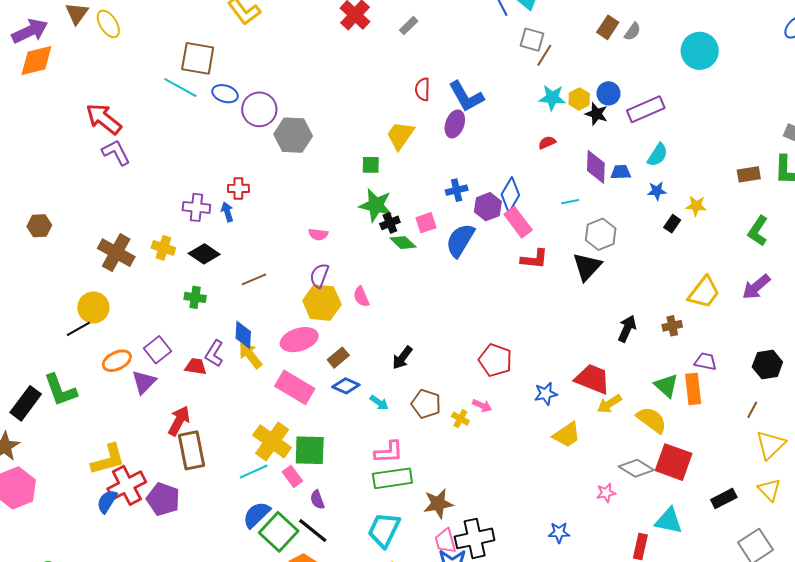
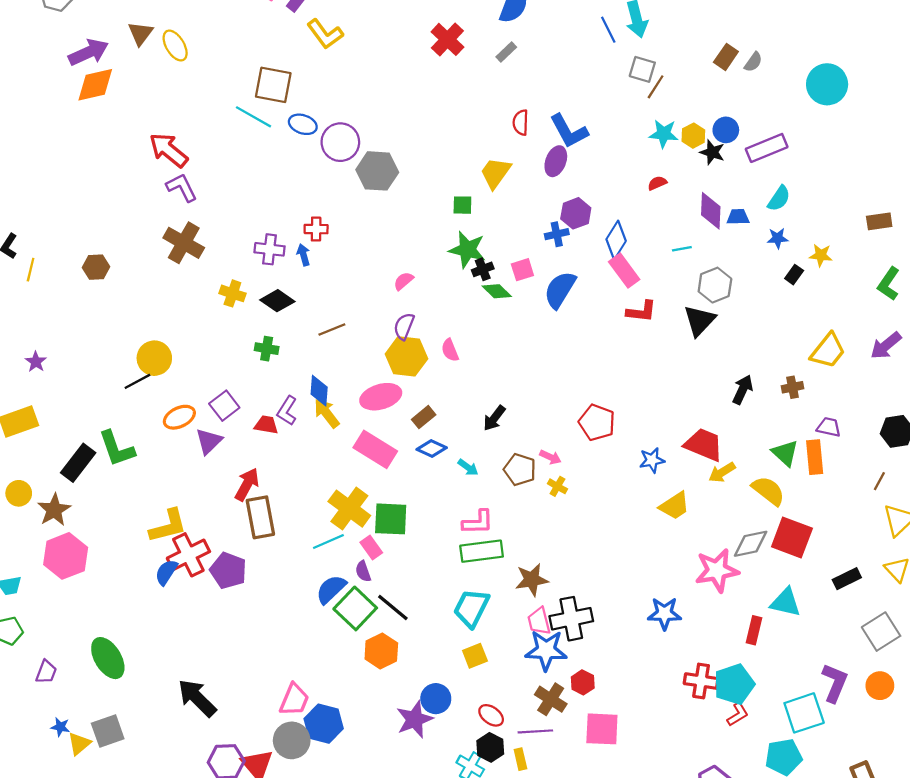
purple hexagon: (488, 207) -> (576, 213), moved
pink semicircle: (318, 234) -> (403, 281), turned 132
brown cross: (116, 253) -> (184, 243), moved
pink arrow: (482, 406) -> (550, 457), moved
gray diamond: (636, 468) -> (751, 544), turned -44
pink star: (606, 493) -> (717, 570), size x2.0
purple semicircle: (317, 500) -> (363, 571), moved
blue star: (559, 533) -> (664, 614), size x1.4

